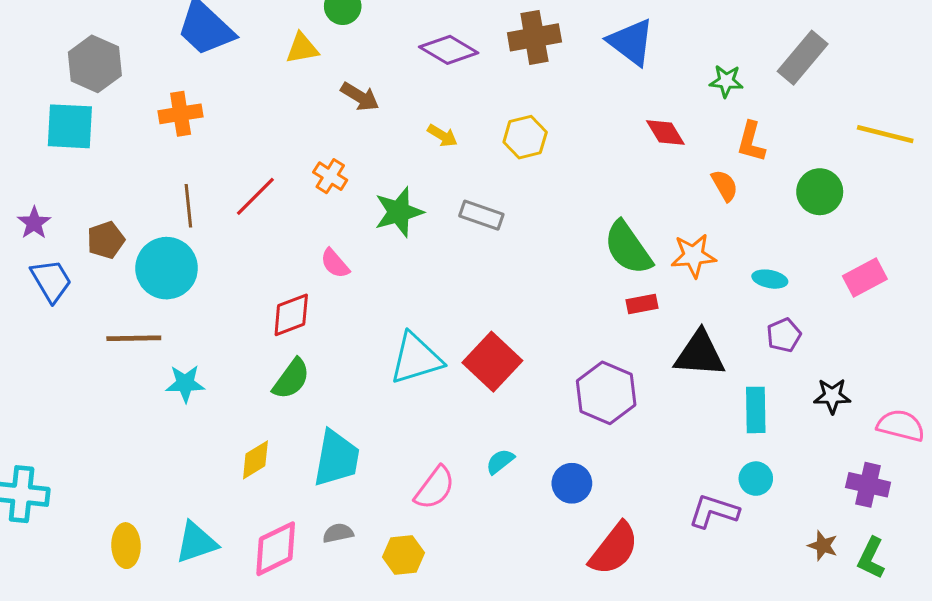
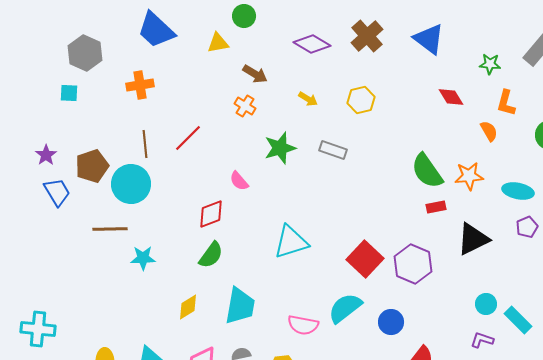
brown cross: (534, 37) -> (367, 36), turned -32
cyan square: (70, 126) -> (69, 93), size x0.6
orange cross: (330, 176) -> (245, 106), moved
brown pentagon: (106, 240) -> (92, 166), size x1.4
cyan ellipse: (770, 279) -> (518, 191), size x1.4
black triangle: (700, 354) -> (473, 239), turned -30
red square: (492, 362) -> (365, 259), moved
cyan rectangle: (756, 410) -> (518, 320), moved, turned -44
cyan semicircle: (500, 461) -> (345, 308), size x1.8
cyan circle: (756, 479) -> (486, 304), moved
pink semicircle: (435, 488) -> (303, 325), turned 64
purple L-shape: (714, 511) -> (482, 340), size x0.7

